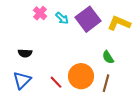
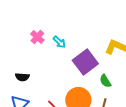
purple square: (88, 19) -> (85, 62), moved

